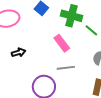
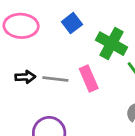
gray line: (66, 68) -> (55, 79), moved

